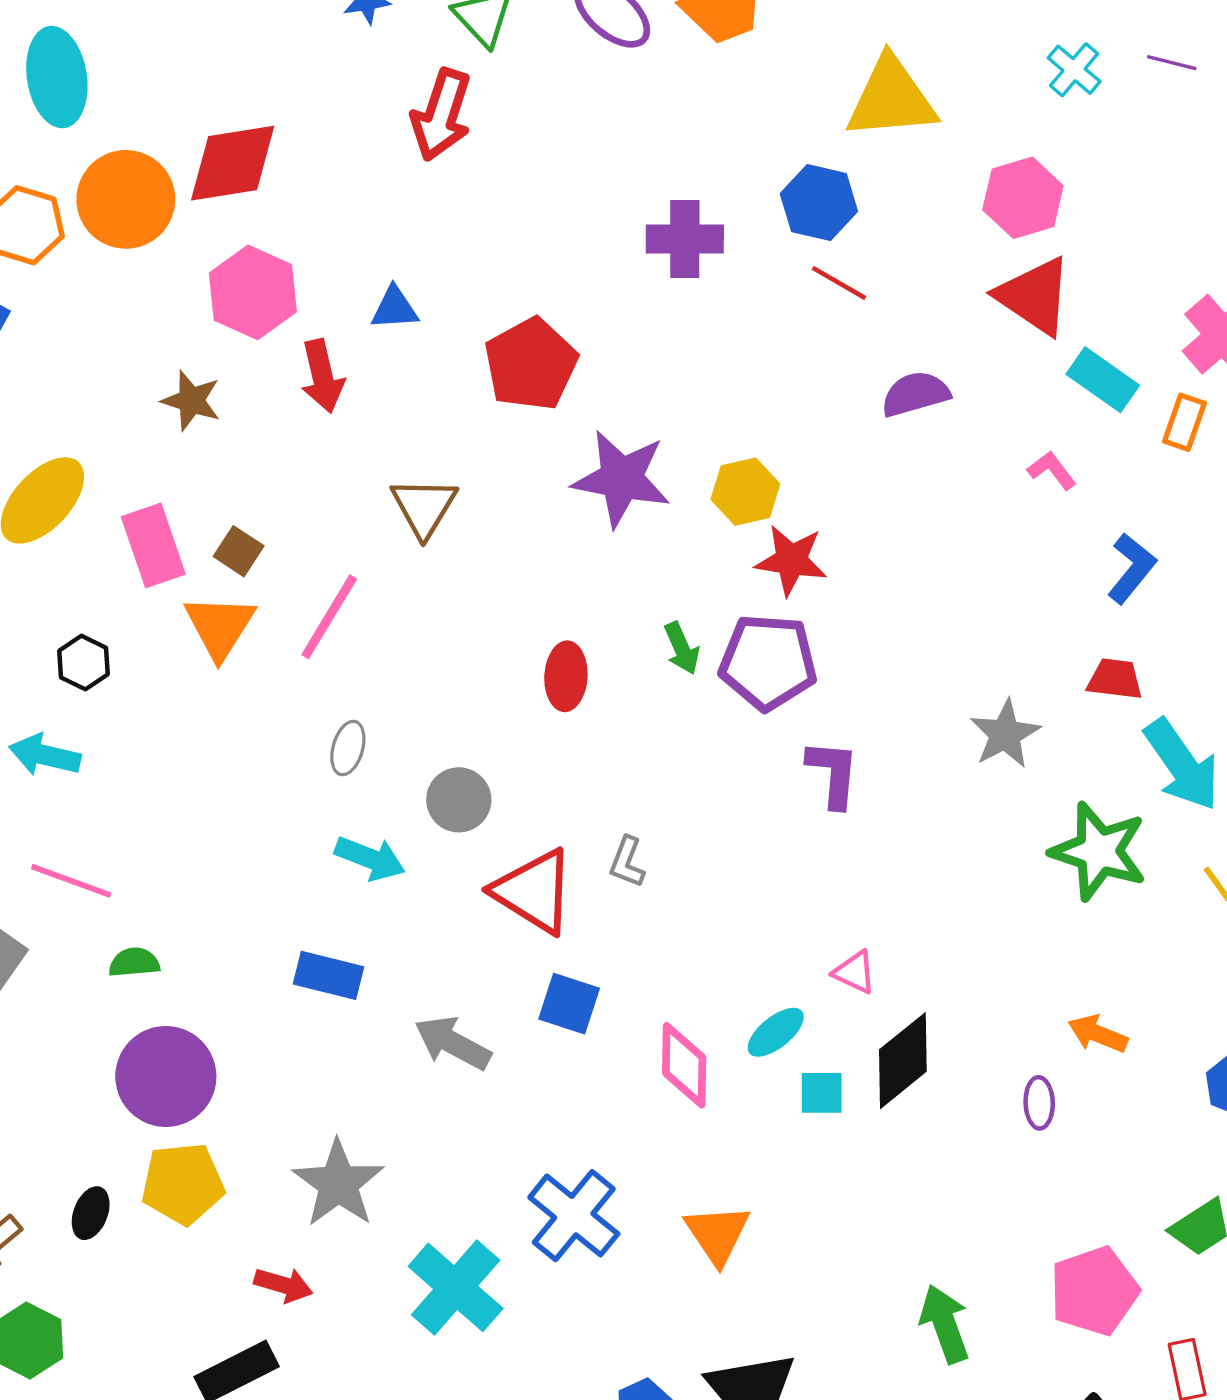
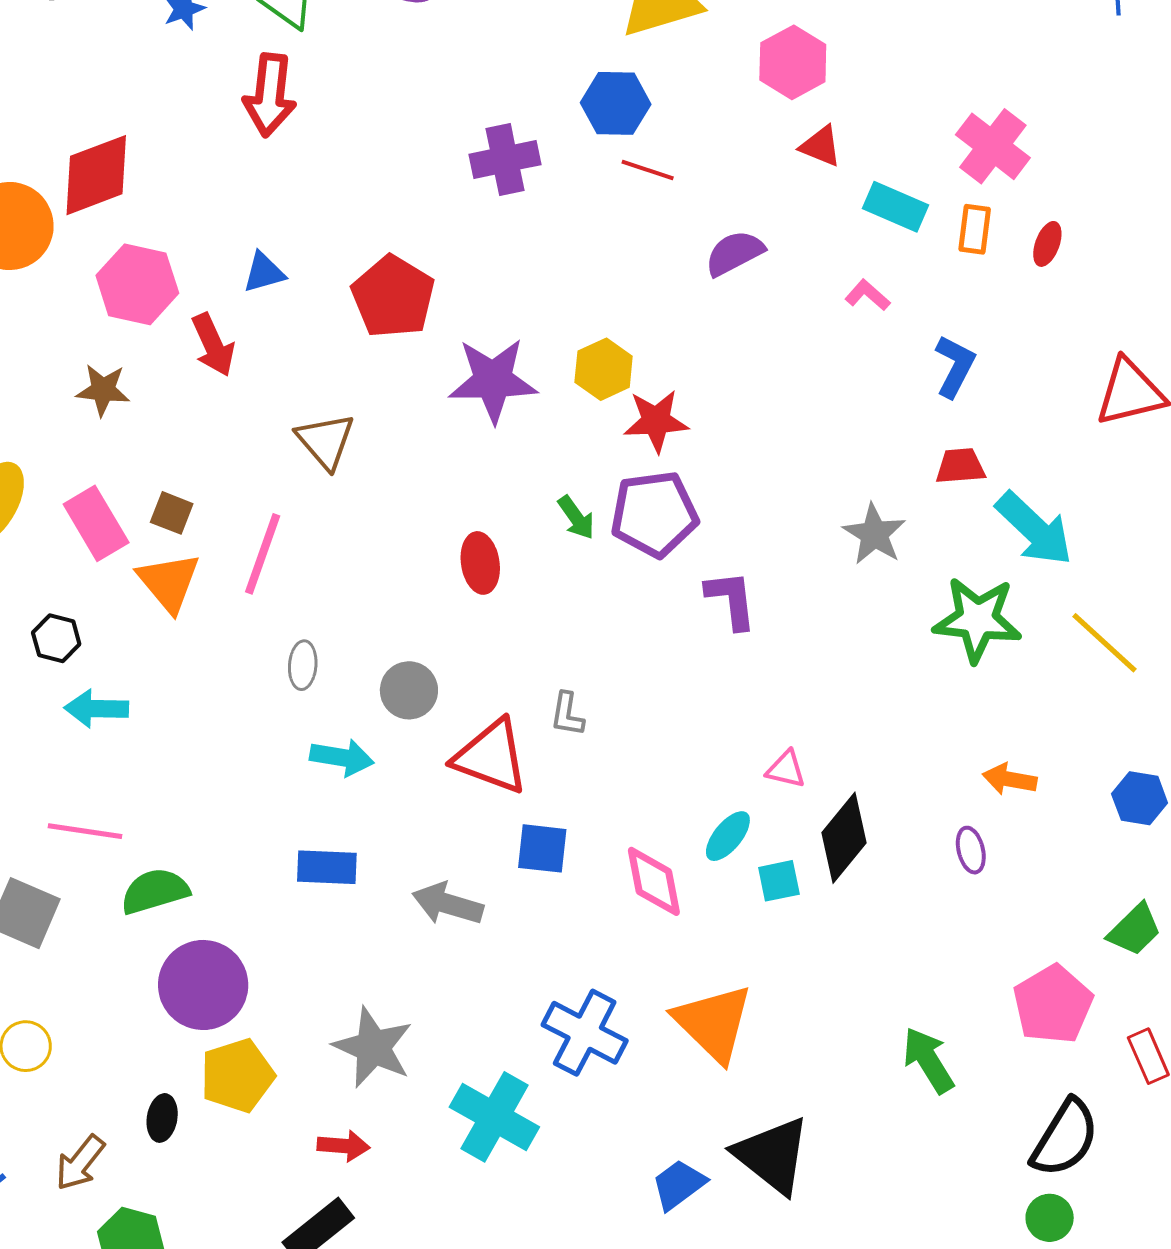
red triangle: (1034, 296) -> (821, 146), size x0.6
cyan arrow: (45, 755) -> (96, 709), moved
green semicircle: (134, 962) -> (155, 891), size x1.5
orange triangle: (717, 1234) -> (713, 1023), size x1.4

